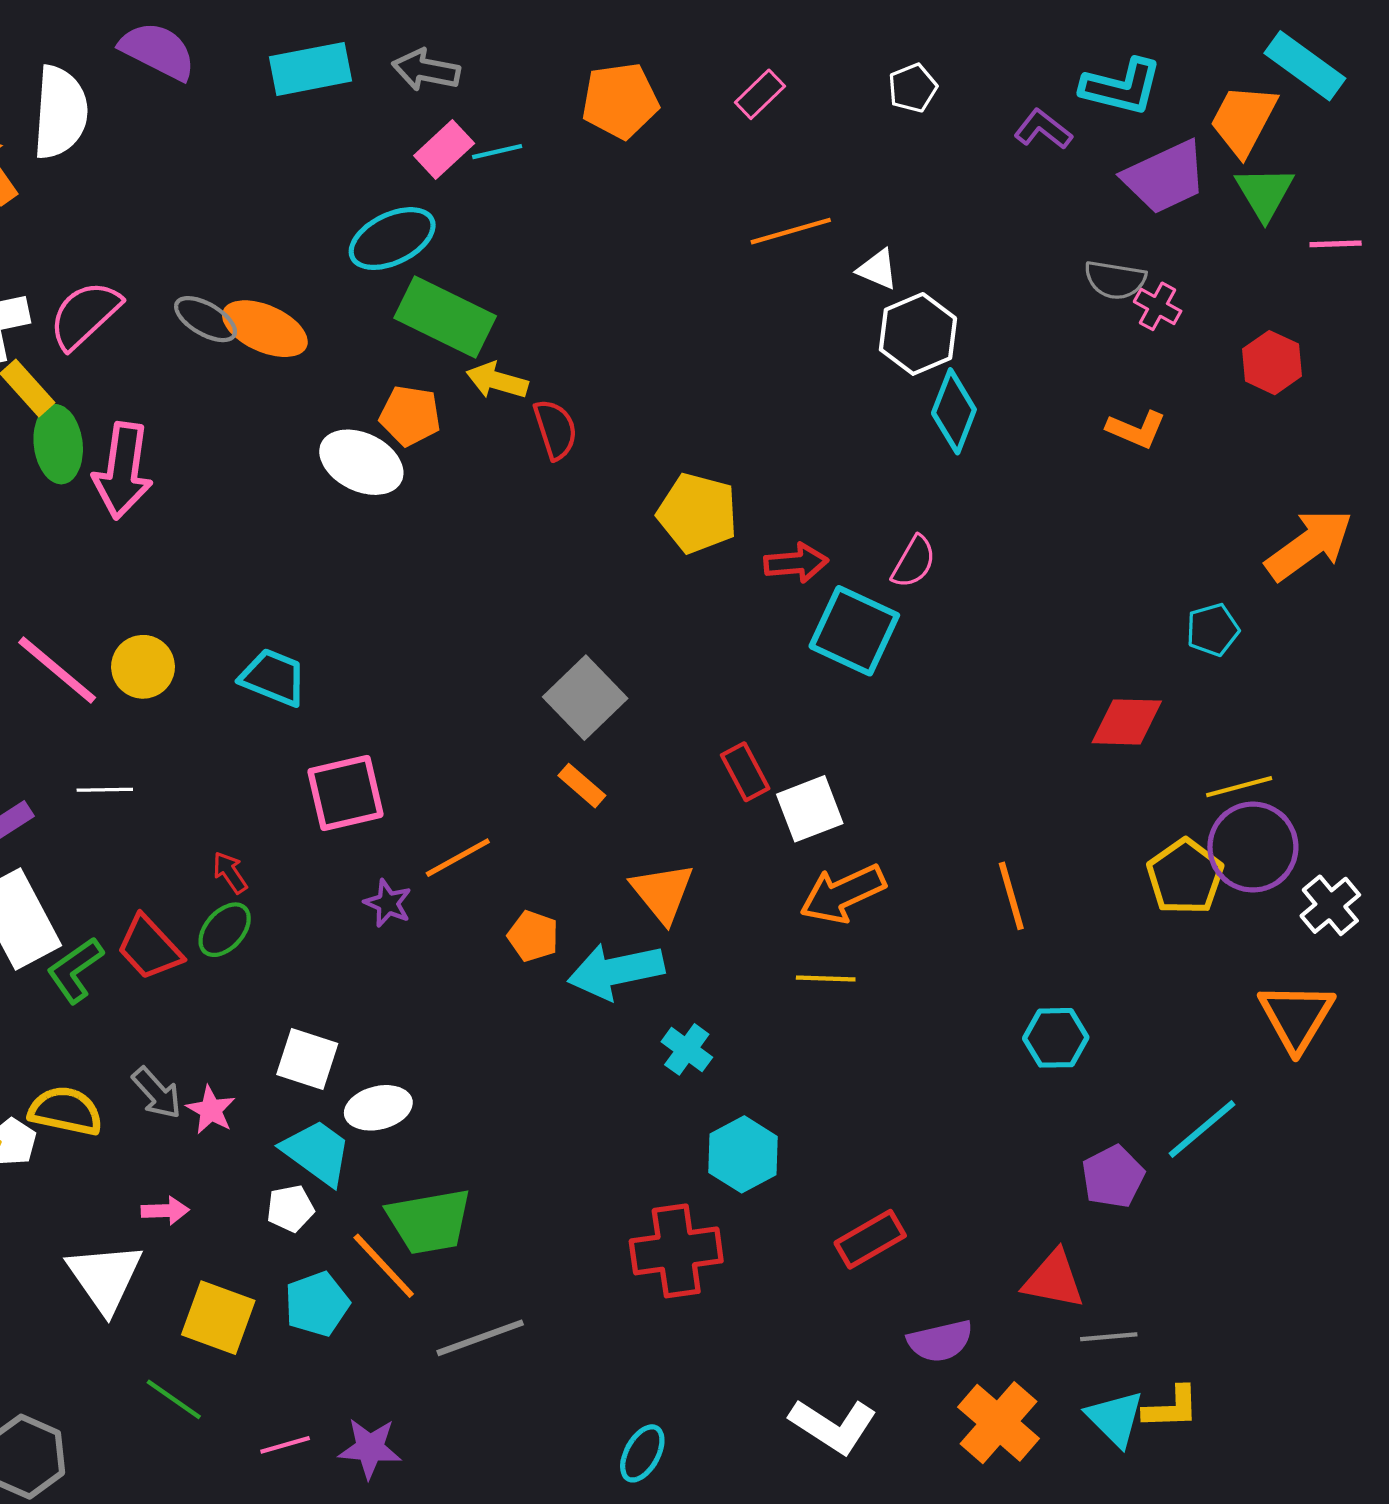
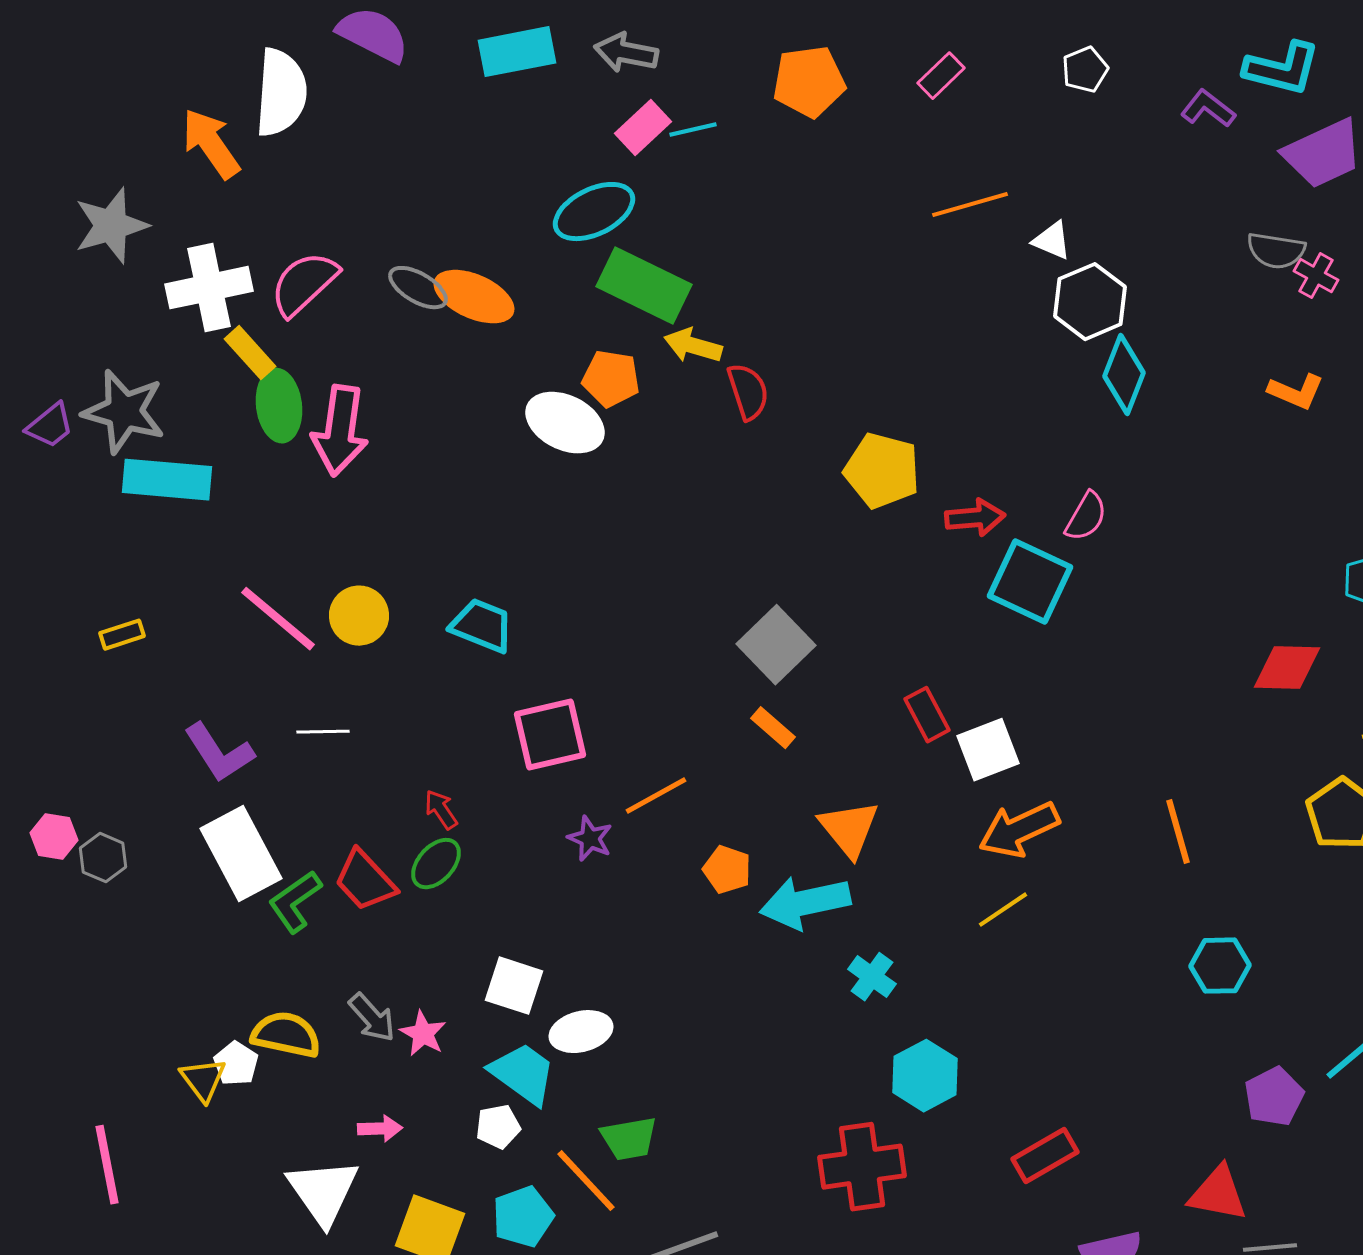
yellow line: (826, 978) -> (1003, 910), turned -36
green trapezoid: (429, 1221) -> (629, 1139), size x0.7

